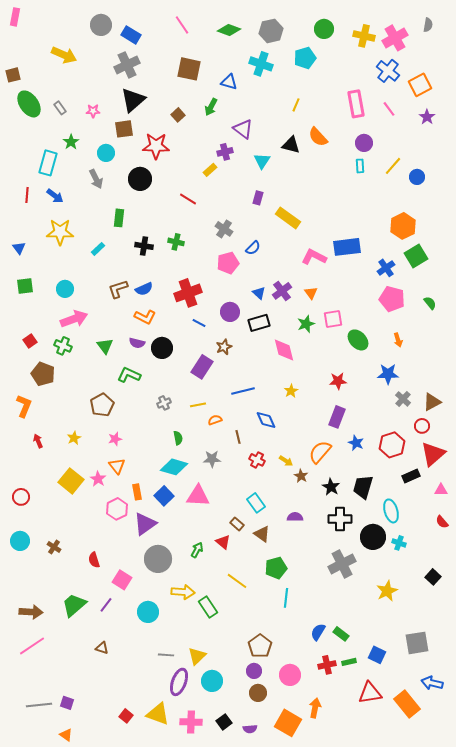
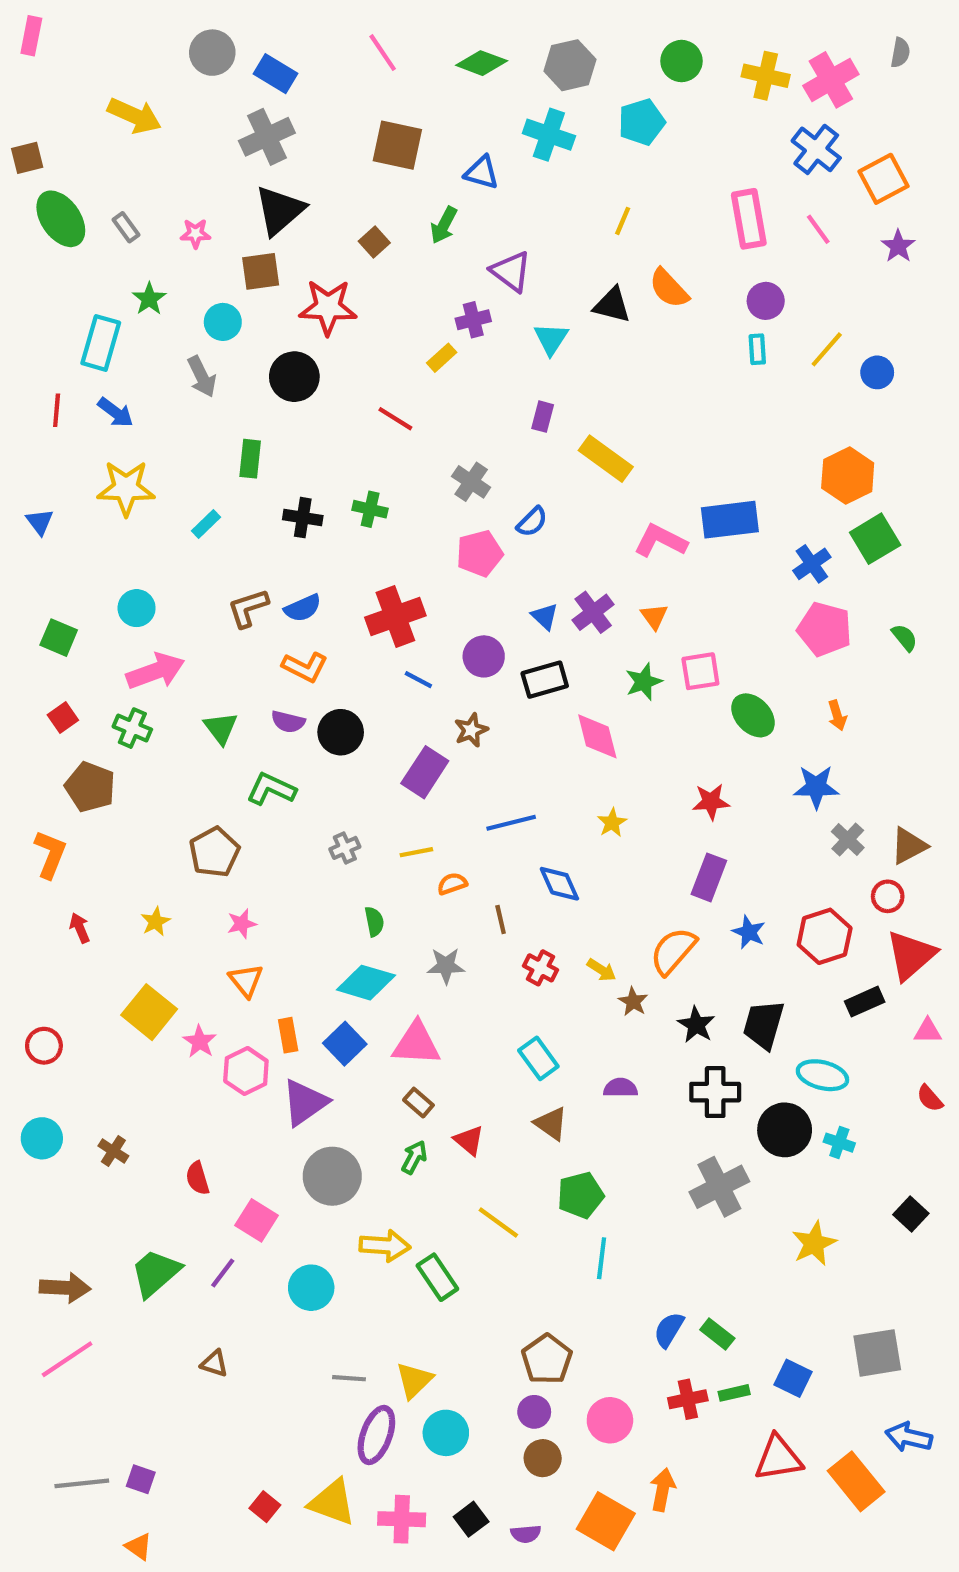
green square: (25, 286) -> (59, 638), moved, turned 30
pink star: (98, 479) -> (200, 1042), moved
cyan ellipse: (391, 511) -> (822, 1075), turned -60
brown rectangle: (237, 524) -> (418, 1103), moved

